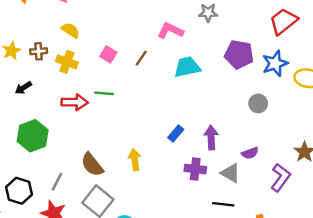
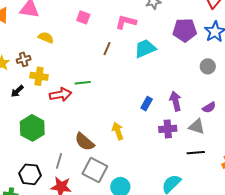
pink square: (108, 54) -> (83, 17), moved
yellow cross: (67, 62) -> (39, 76), moved

